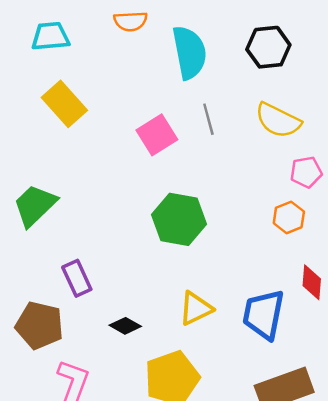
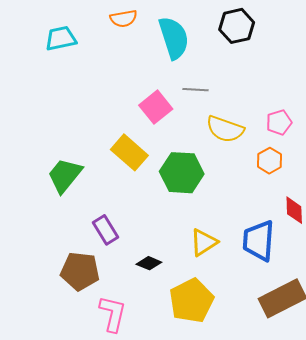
yellow rectangle: (64, 104) -> (129, 152), moved
gray line: (208, 119) -> (196, 90), turned -65
yellow semicircle: (278, 120) -> (225, 129), moved

